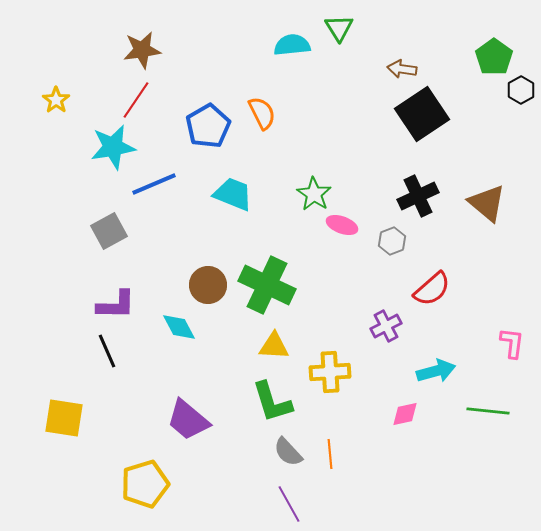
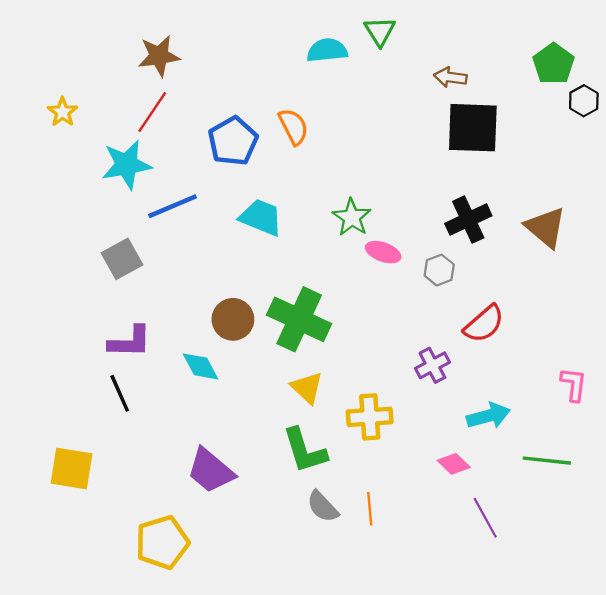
black square: (422, 114) -> (473, 128), turned 36
yellow triangle: (274, 346) -> (307, 388), turned 40
pink diamond: (405, 414) -> (454, 464), turned 56
purple line: (289, 504) -> (485, 518), moved

